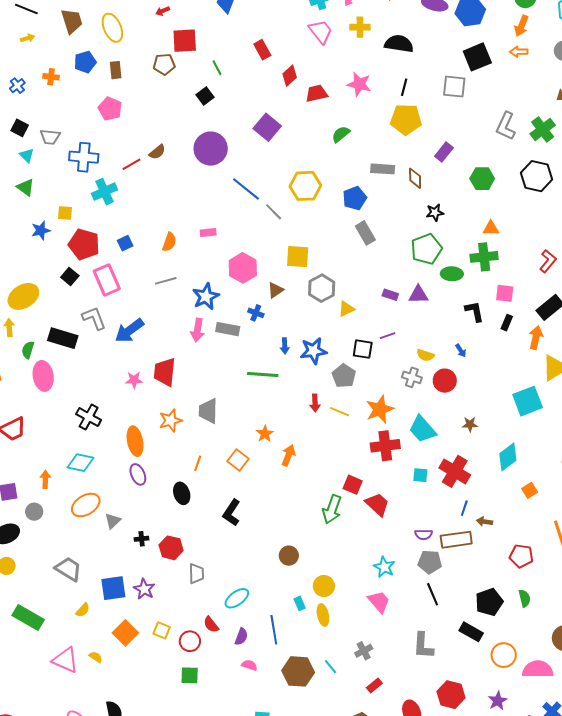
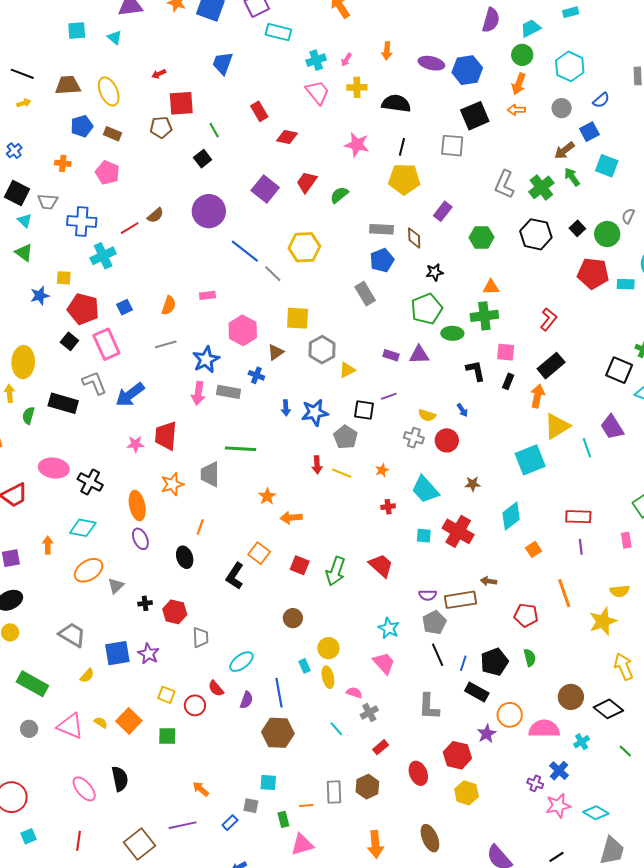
brown trapezoid: (72, 21) -> (68, 85), turned -76
brown rectangle: (116, 70) -> (112, 134), turned -60
red diamond: (290, 76) -> (287, 137), turned 55
orange cross: (51, 77) -> (63, 163), moved
red trapezoid: (317, 93) -> (307, 182), moved, turned -40
black square: (20, 128) -> (17, 193), size x1.4
blue pentagon: (355, 198) -> (382, 260), moved
yellow ellipse: (23, 296) -> (23, 362), turned -56
green line: (263, 374) -> (241, 449), moved
pink ellipse: (43, 376) -> (54, 468), moved, turned -72
orange star: (380, 409) -> (382, 470), size x0.5
red cross: (385, 446) -> (388, 507), size x0.5
orange arrow: (288, 455) -> (291, 518), turned -115
orange square: (238, 460) -> (259, 553), moved
red square: (353, 485) -> (300, 565), moved
blue line: (464, 508) -> (463, 663), moved
gray circle: (34, 512) -> (29, 729), moved
gray pentagon: (430, 562) -> (434, 623), turned -30
orange square: (125, 633) -> (129, 721), moved
pink semicircle: (249, 665) -> (354, 693), moved
brown hexagon: (298, 671) -> (278, 733), moved
green square: (190, 675) -> (167, 736), moved
purple star: (498, 701) -> (487, 734), moved

